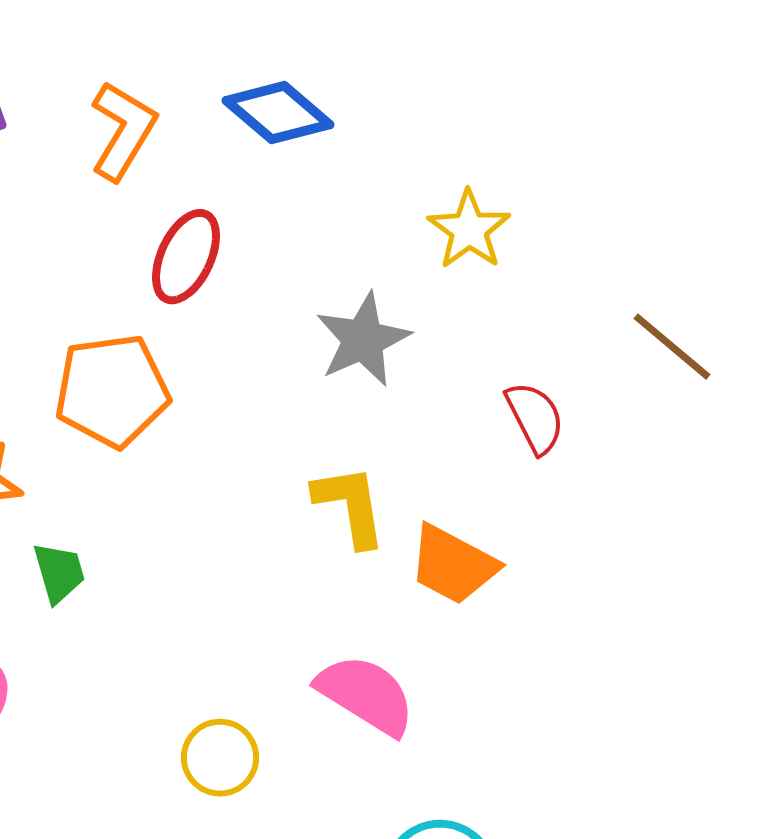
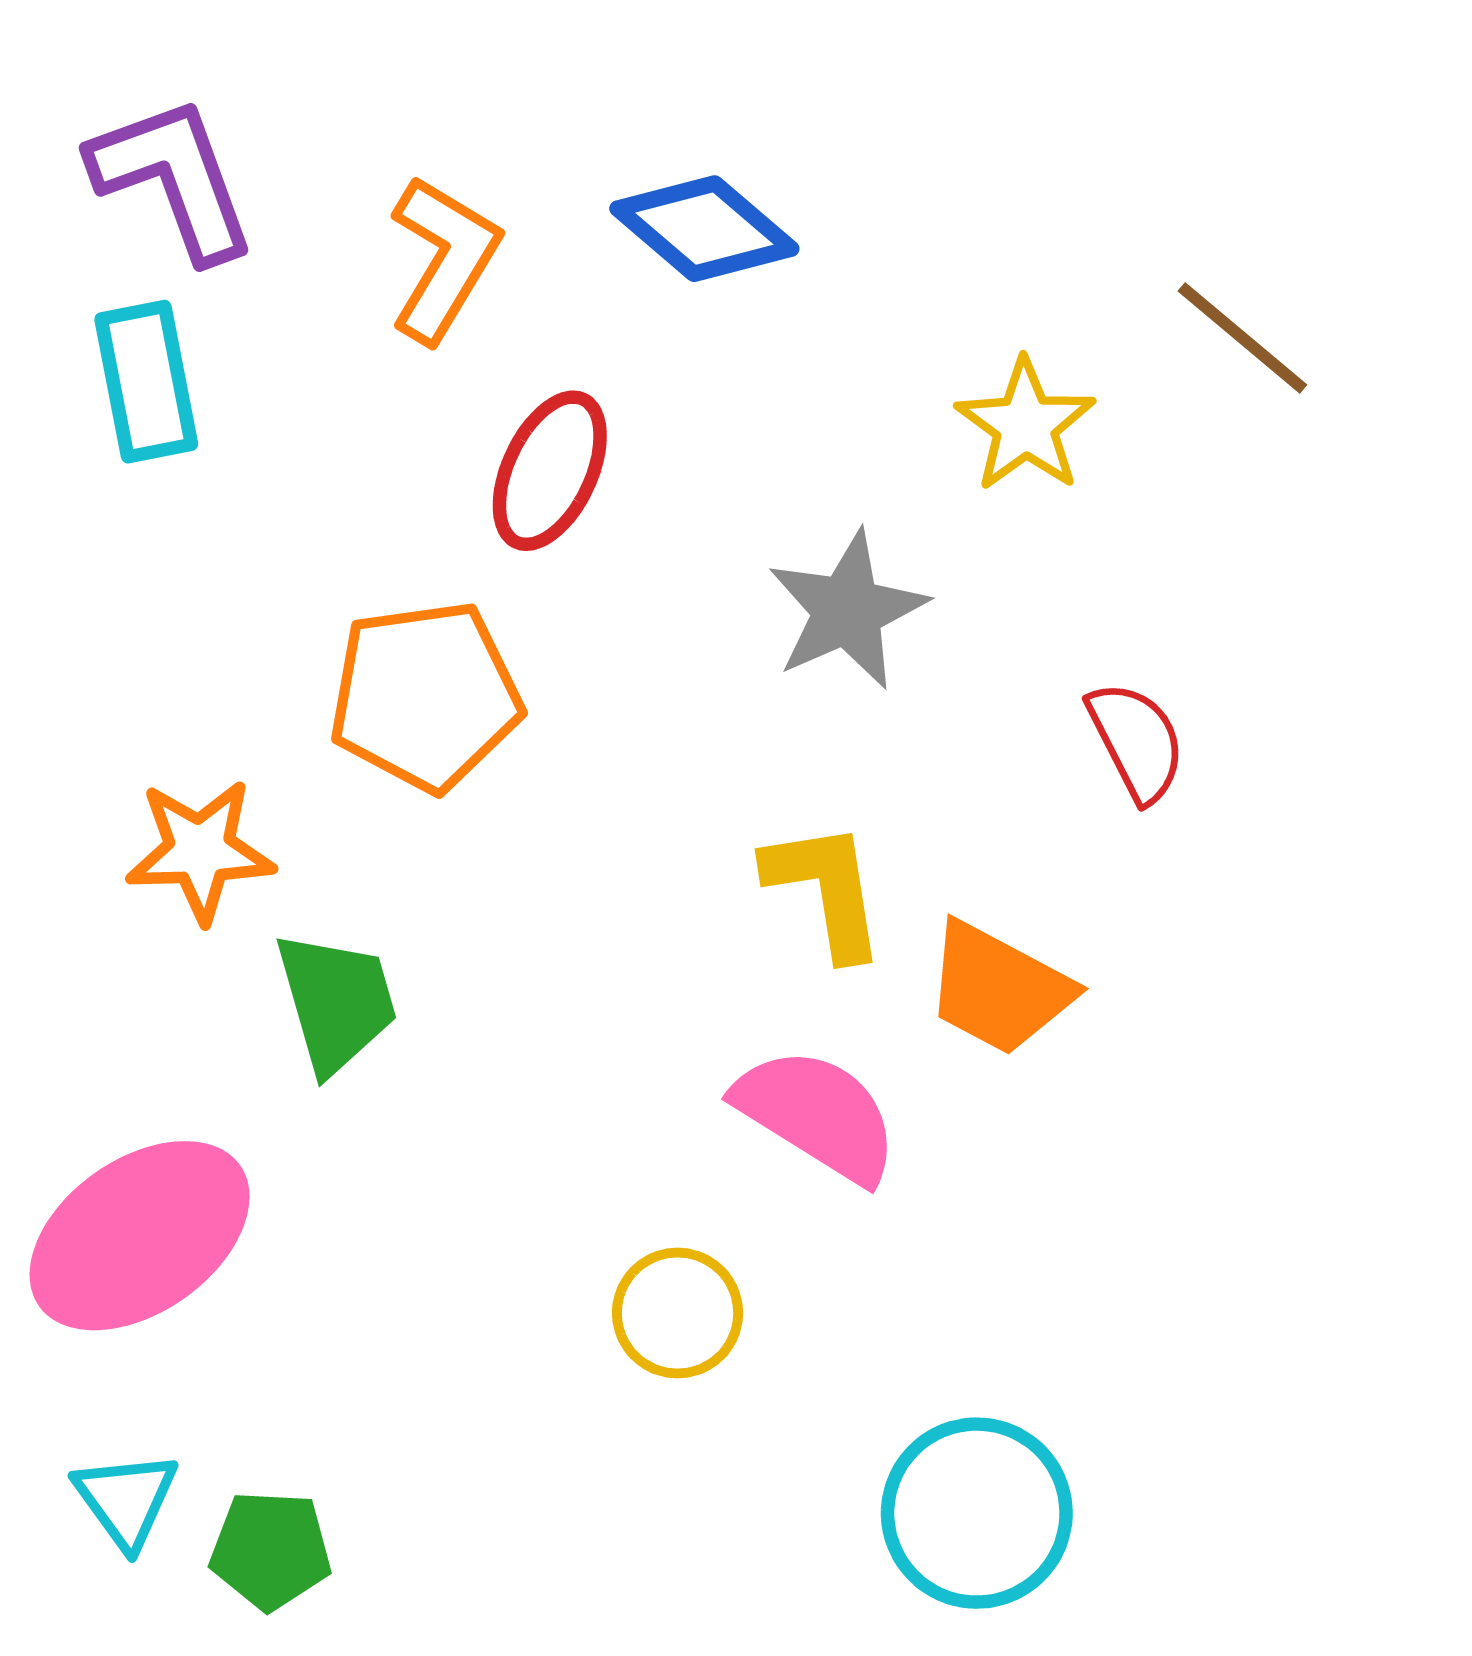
brown line: (672, 347) -> (1242, 338), moved
green trapezoid: (59, 573) -> (336, 1002), size x1.4
pink semicircle: (366, 695) -> (817, 1115), moved
yellow circle: (220, 758) -> (678, 1313), moved

